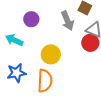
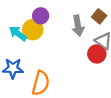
yellow circle: (51, 54) -> (33, 30), moved

